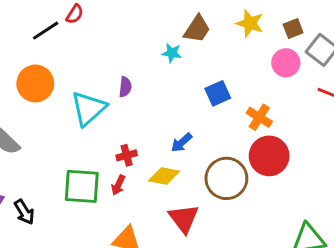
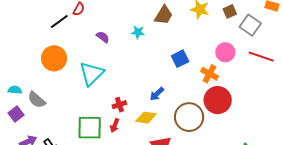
cyan star: (172, 53) -> (138, 32), moved
pink circle: (286, 63) -> (225, 52), moved
purple semicircle: (125, 87) -> (103, 37), moved, turned -56

